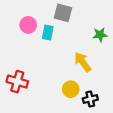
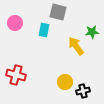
pink circle: (28, 25) -> (15, 23), moved
yellow arrow: (83, 62) -> (76, 46), moved

